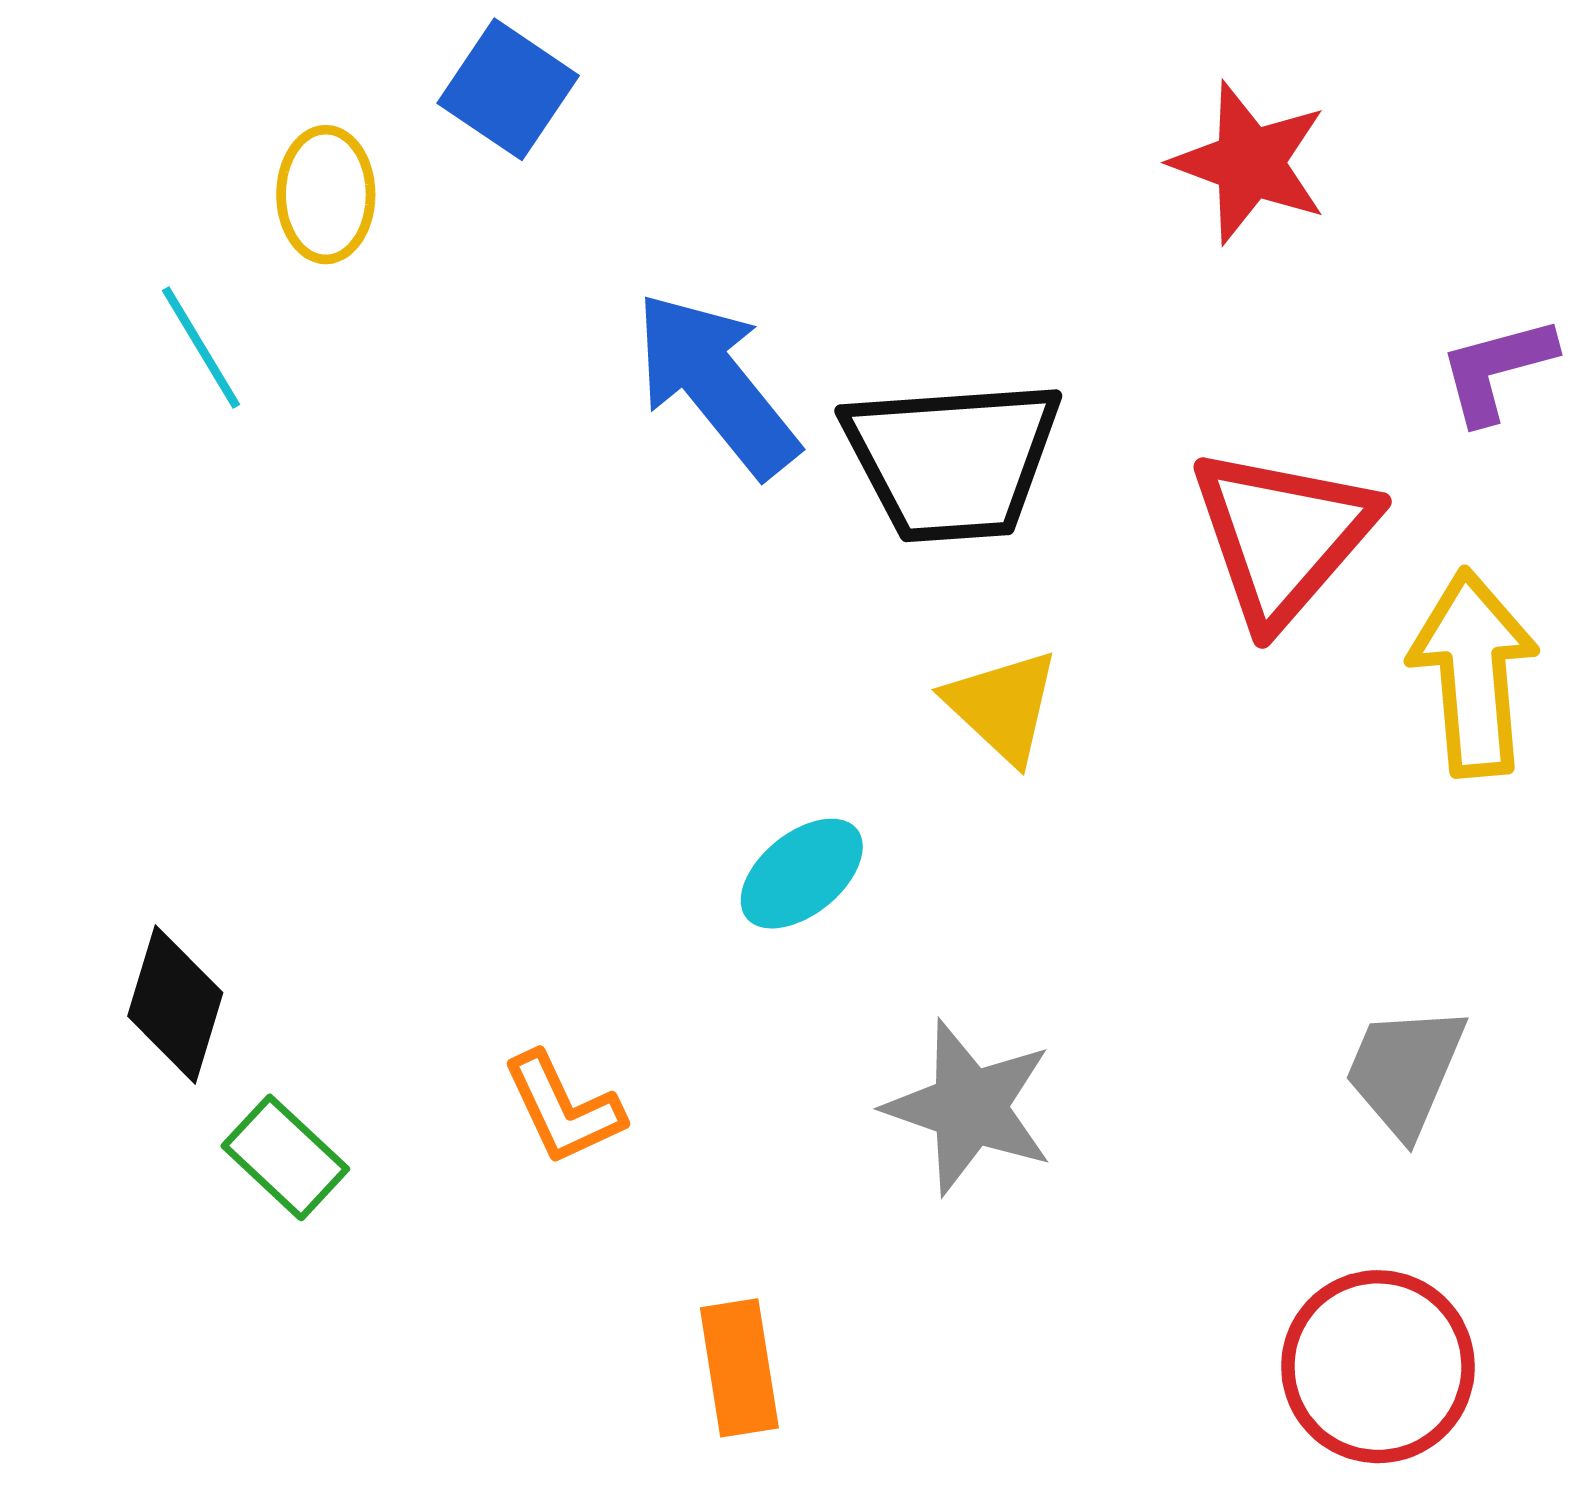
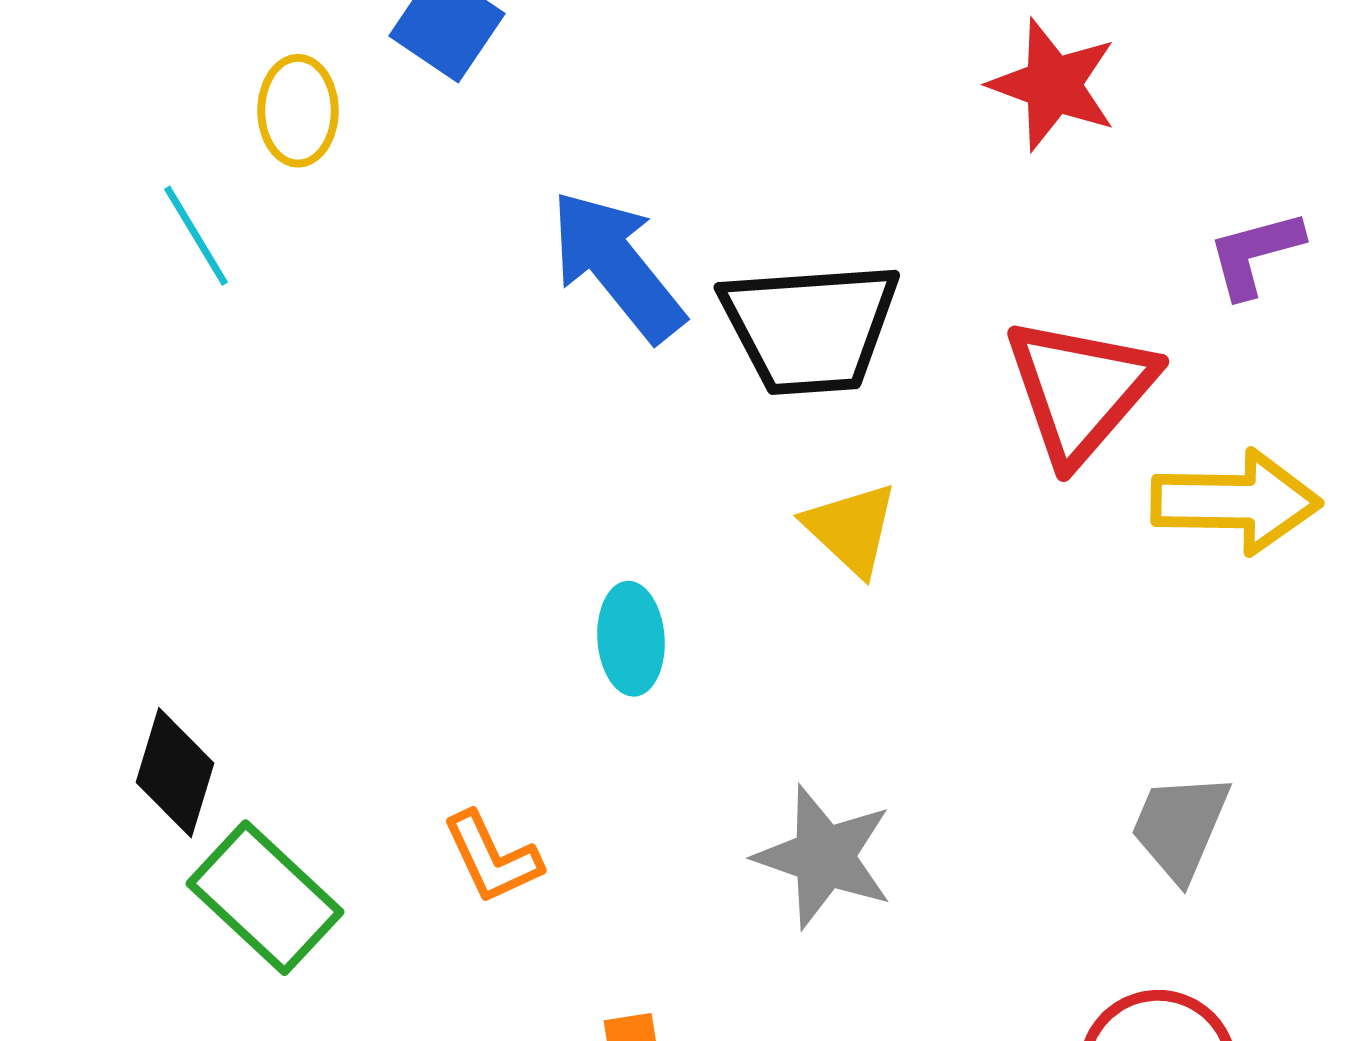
yellow arrow: (1473, 673) -> (1236, 502), turned 96
cyan ellipse: (802, 874) -> (631, 639), moved, turned -55
green rectangle: (285, 1157) -> (265, 898), size x1.5

